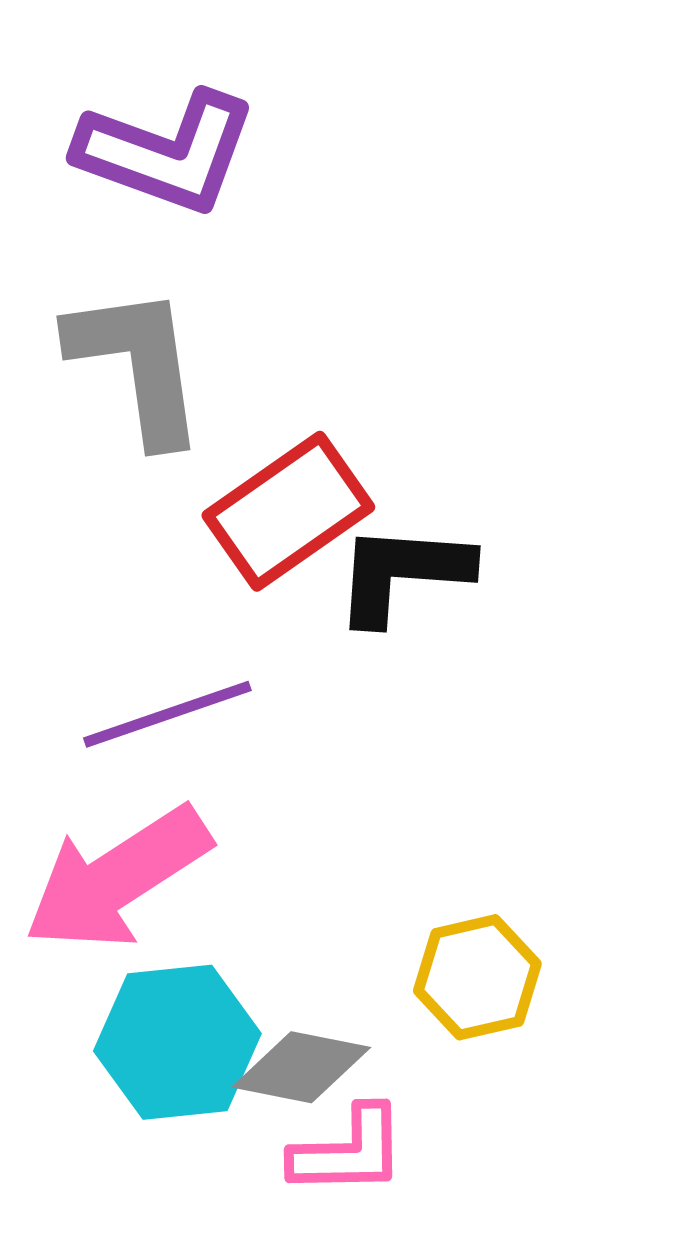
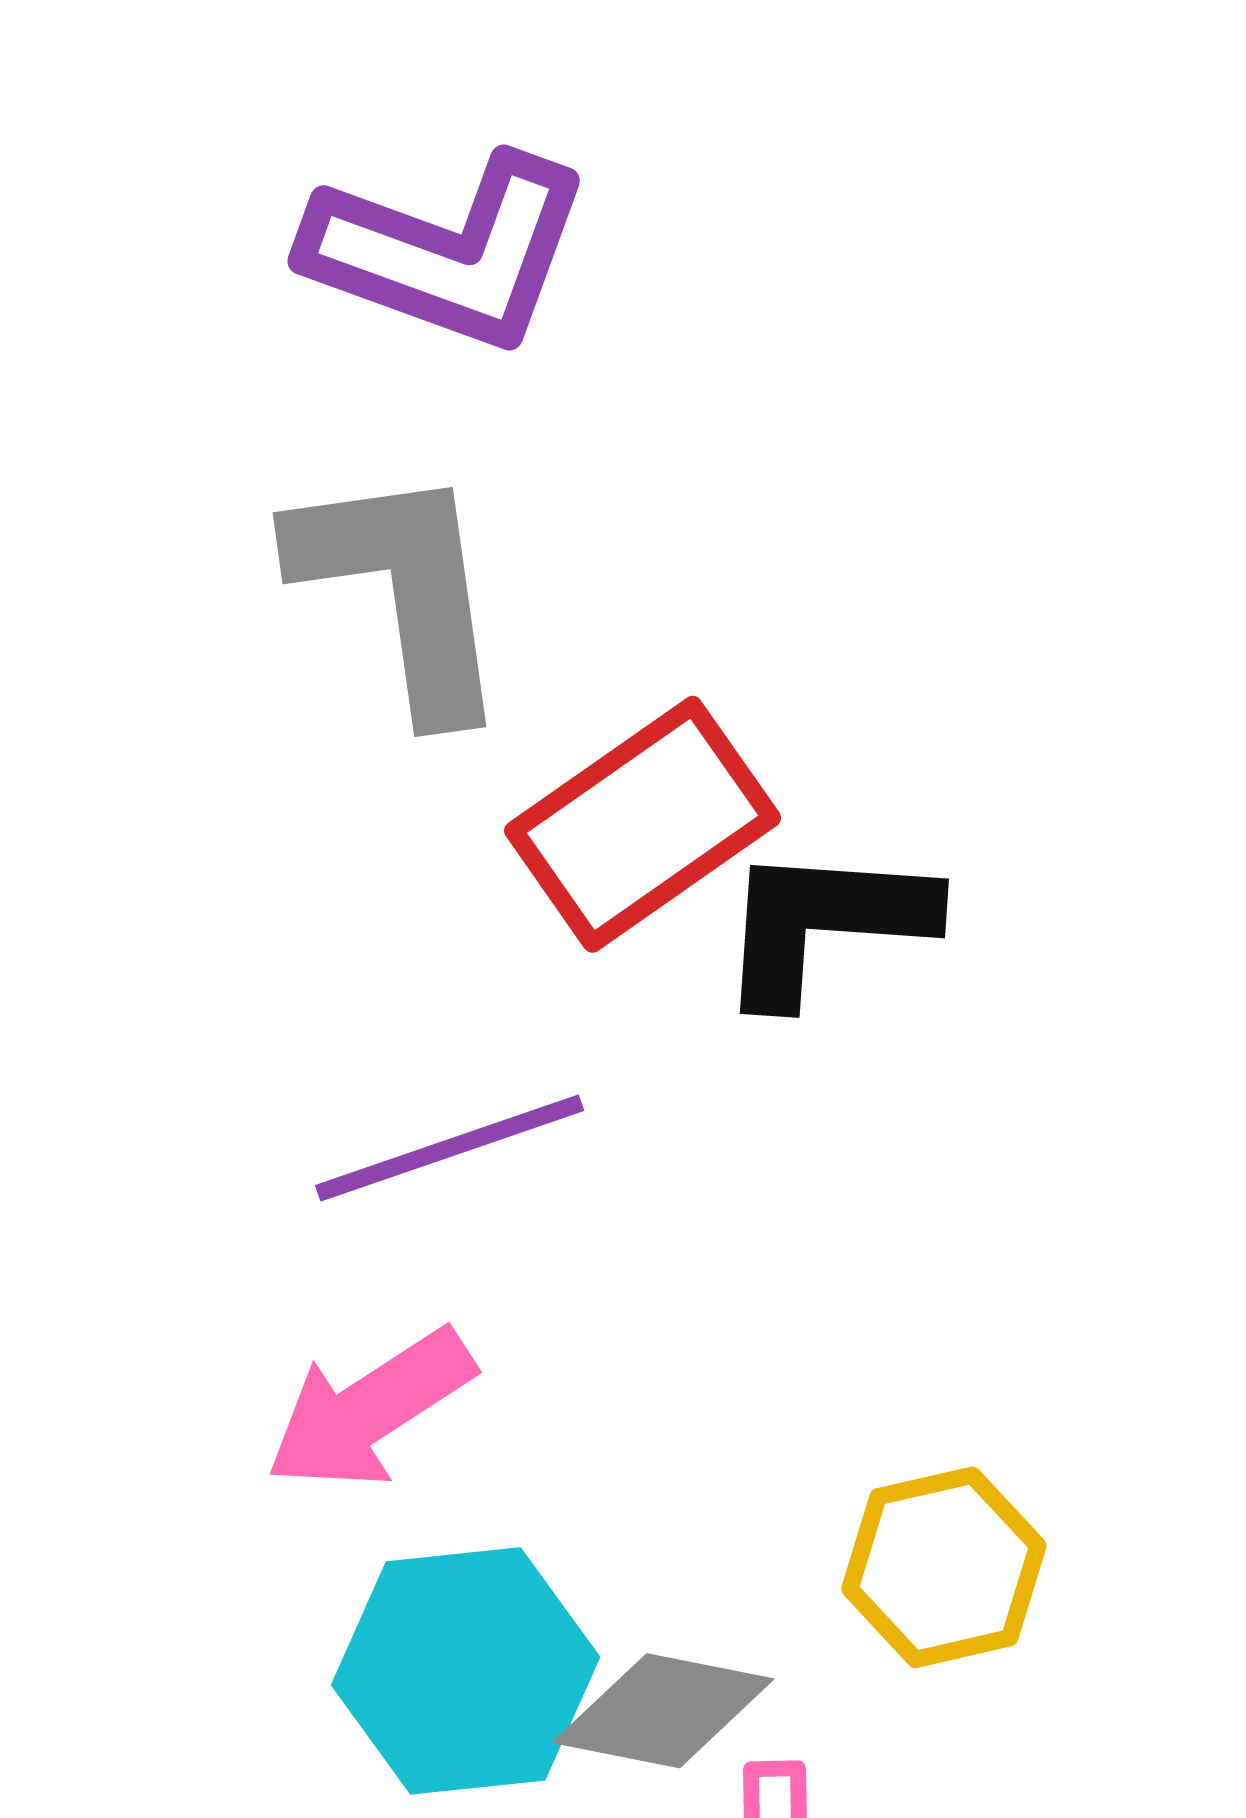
pink arrow: (117, 878) -> (370, 1409), size x0.7

